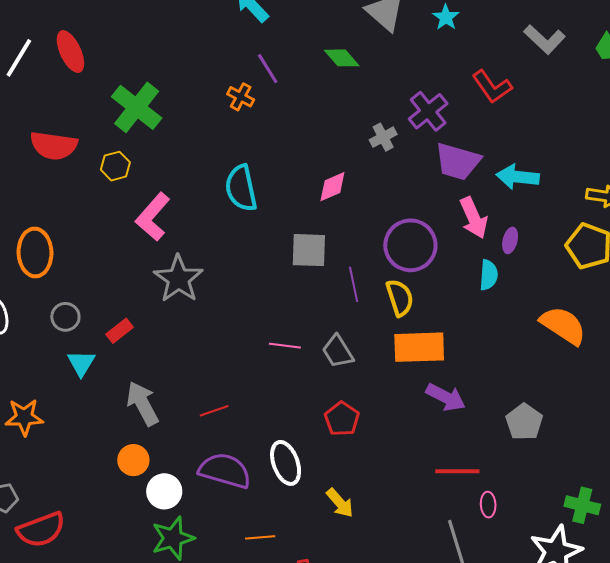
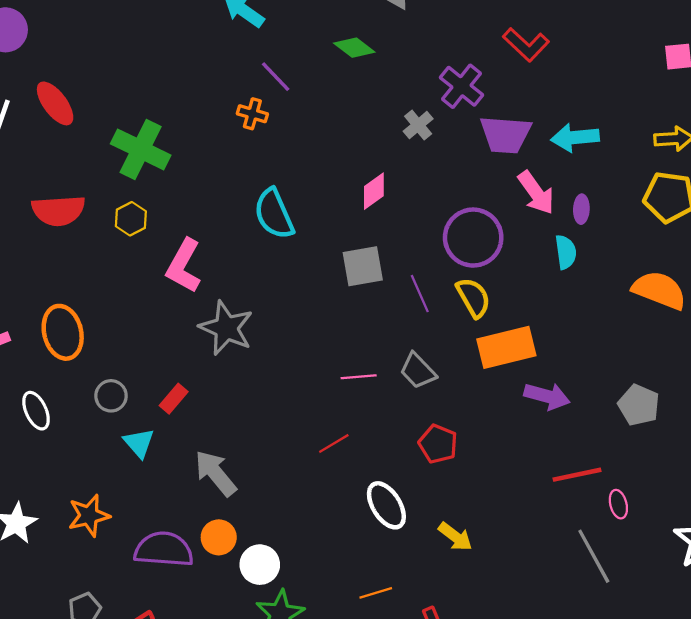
red line: (214, 411) -> (334, 443), moved
purple semicircle: (225, 471) -> (164, 549), moved

